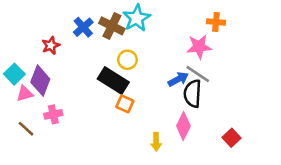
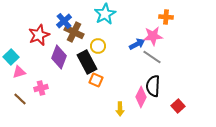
brown cross: (112, 26) -> (74, 32), moved
red star: (51, 45) -> (39, 35), size x1.5
blue arrow: (178, 79) -> (137, 44), moved
purple diamond: (40, 81) -> (59, 57), moved
black rectangle: (113, 81) -> (87, 62), turned 30
black semicircle: (193, 94) -> (153, 86), moved

